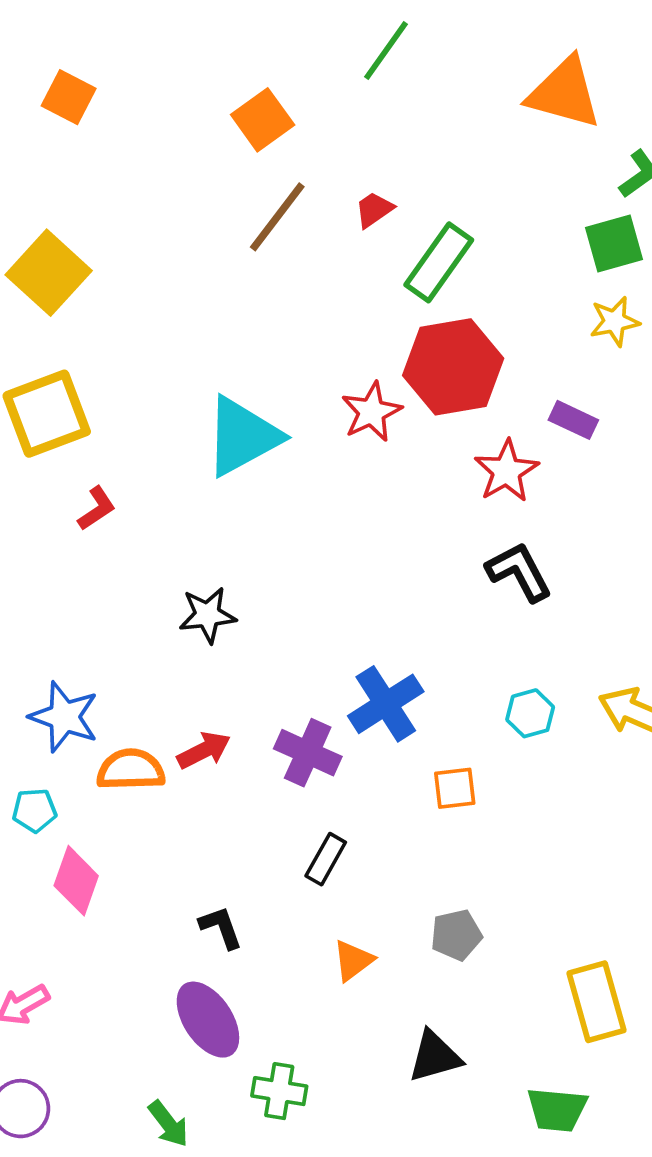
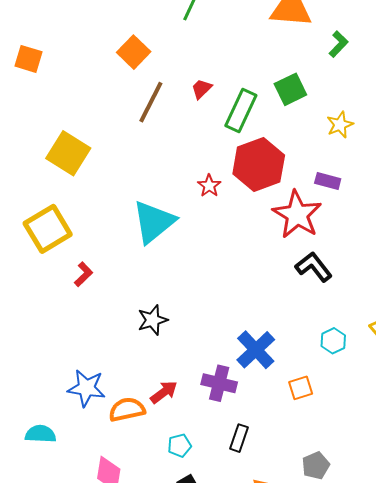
green square: (614, 243) -> (290, 89), moved
yellow square: (49, 273) -> (68, 153), moved
red star: (371, 412) -> (209, 186), moved, size x0.7
red star: (506, 471) -> (297, 215), size x1.4
cyan pentagon: (34, 810) -> (180, 445), moved

